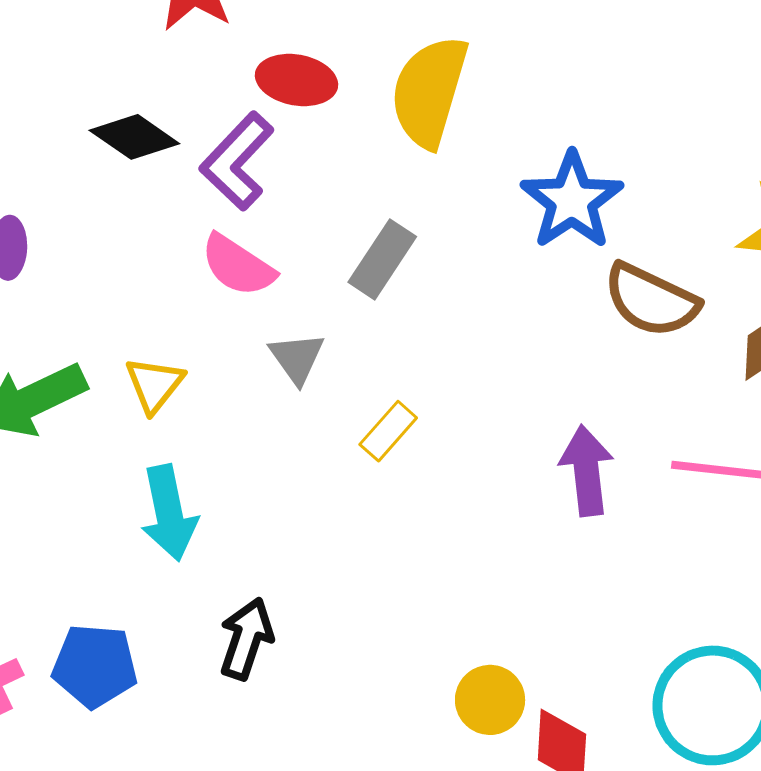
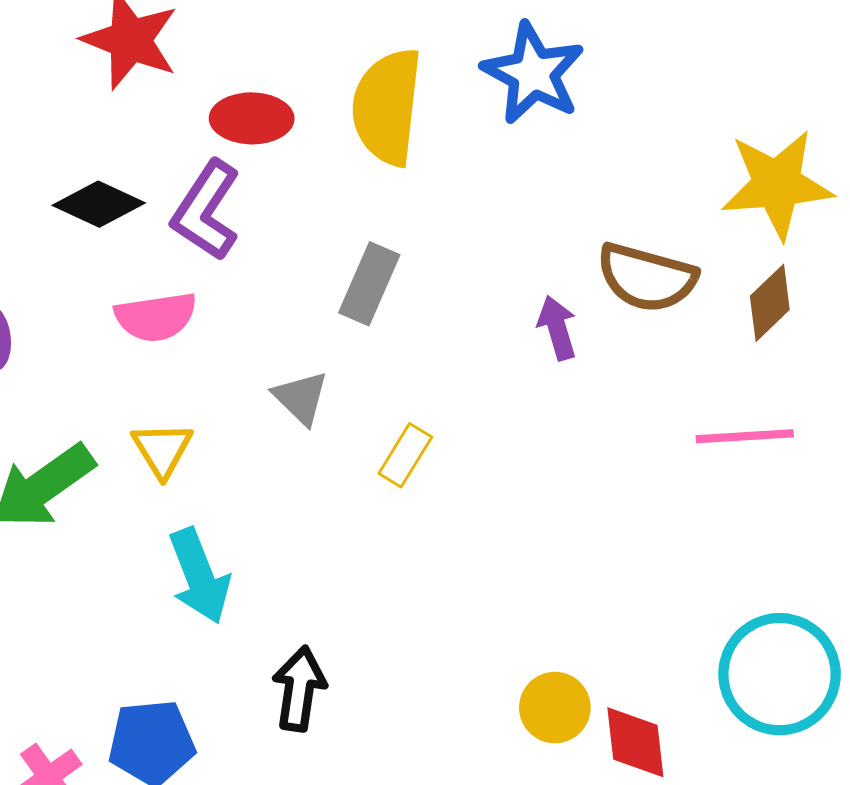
blue star: (572, 201) -> (533, 73), moved
pink semicircle: (238, 265) -> (156, 317), moved, turned -32
purple arrow: (587, 471) -> (557, 328), moved, size x0.7

